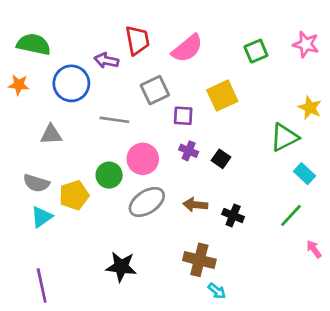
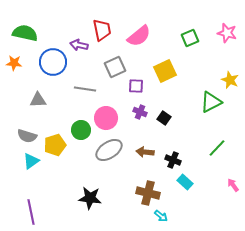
cyan rectangle: (304, 174) -> (185, 182), moved
green line: (291, 215) -> (217, 148), moved

